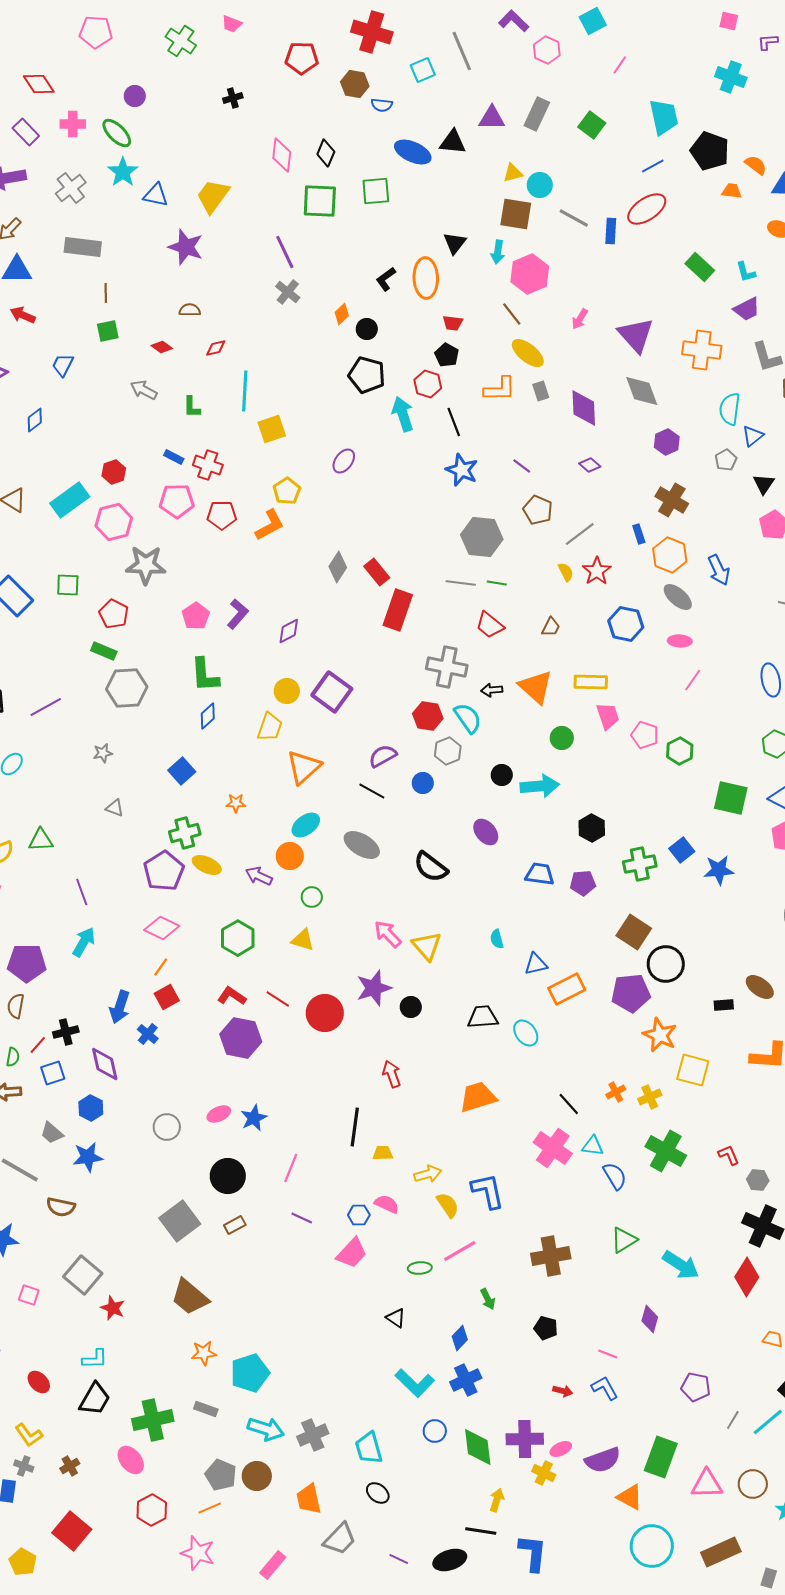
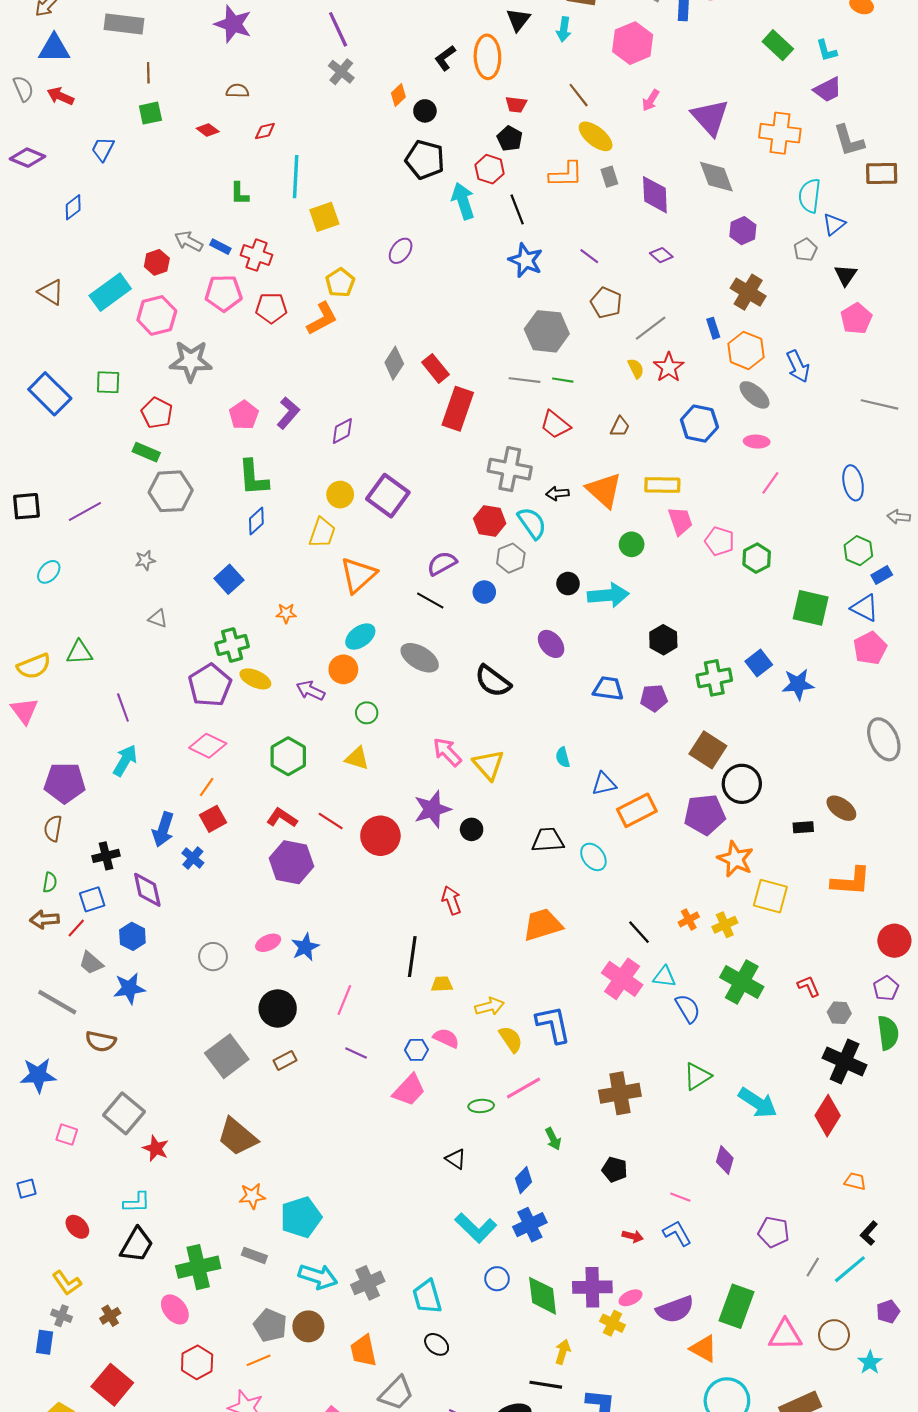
pink hexagon: (530, 274) -> (633, 43), moved
gray arrow: (144, 390) -> (189, 241), moved
red line: (38, 1045) -> (76, 928), moved

